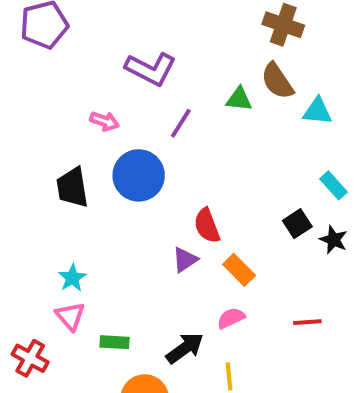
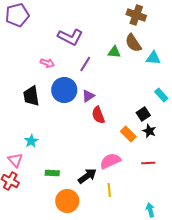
black star: (333, 240) -> (149, 131), moved
purple triangle: (185, 260) -> (88, 96), moved
orange rectangle: (239, 270) -> (128, 134), moved
pink triangle: (70, 316) -> (15, 160), moved
pink semicircle: (231, 318) -> (110, 161), size x1.5

